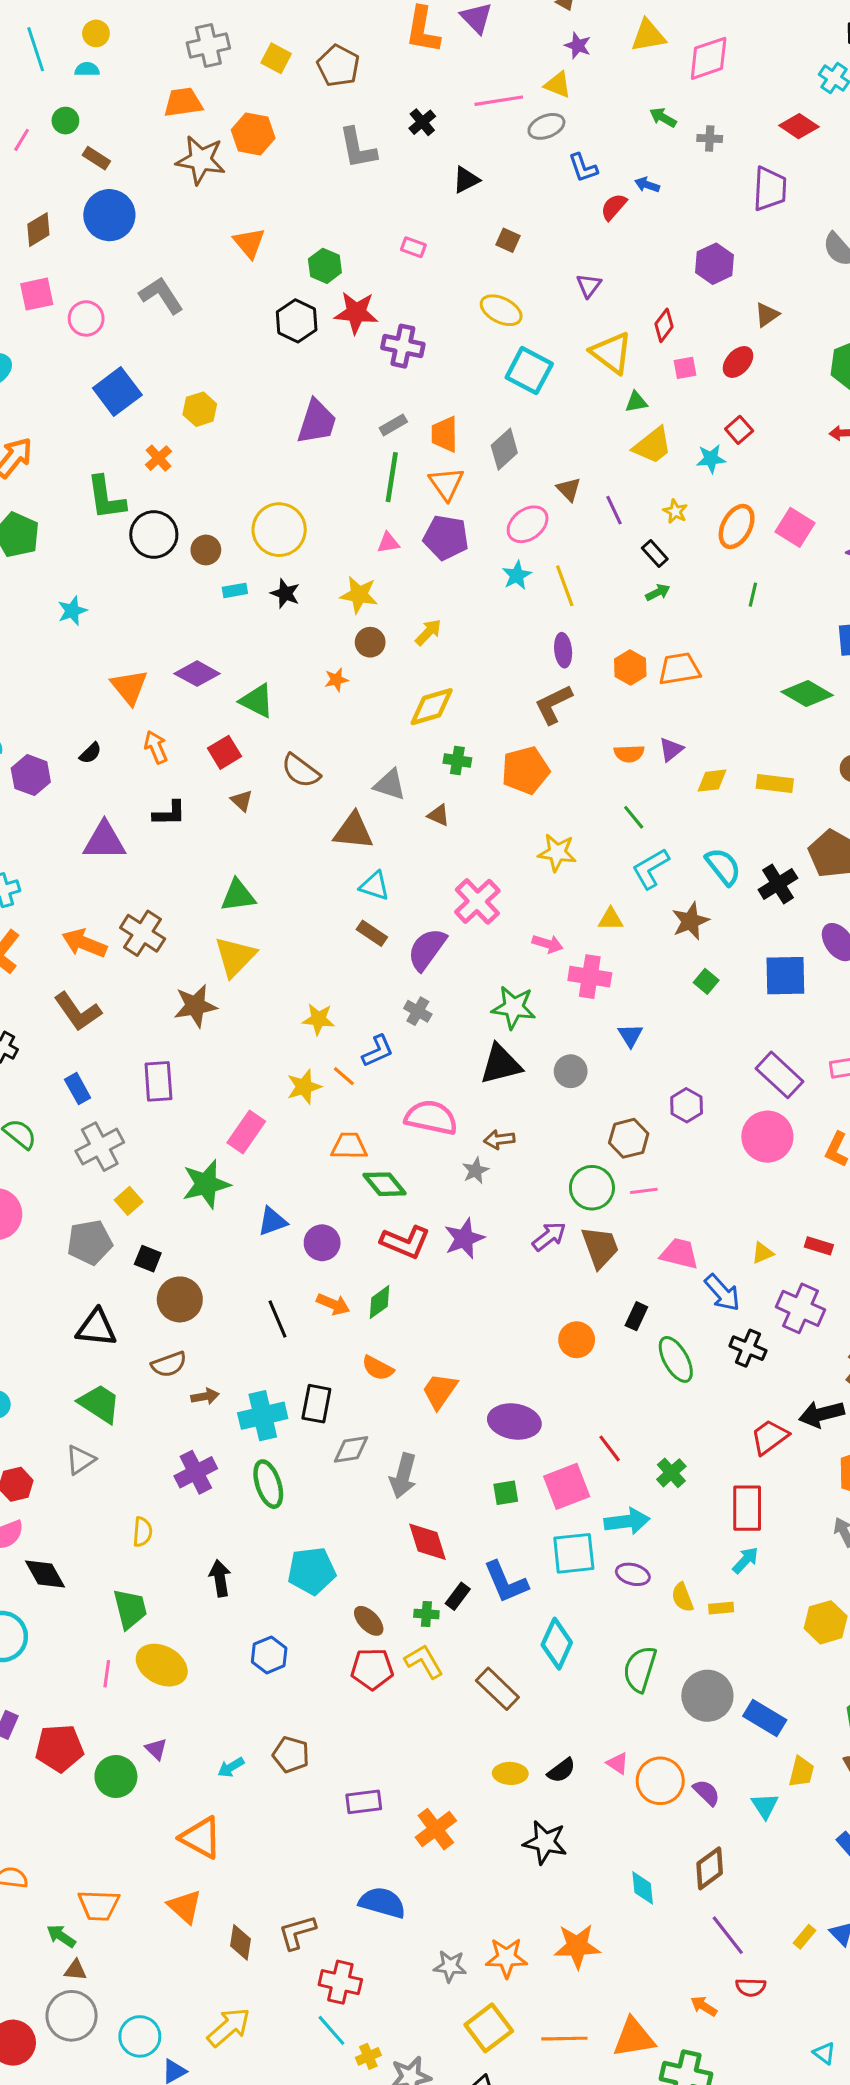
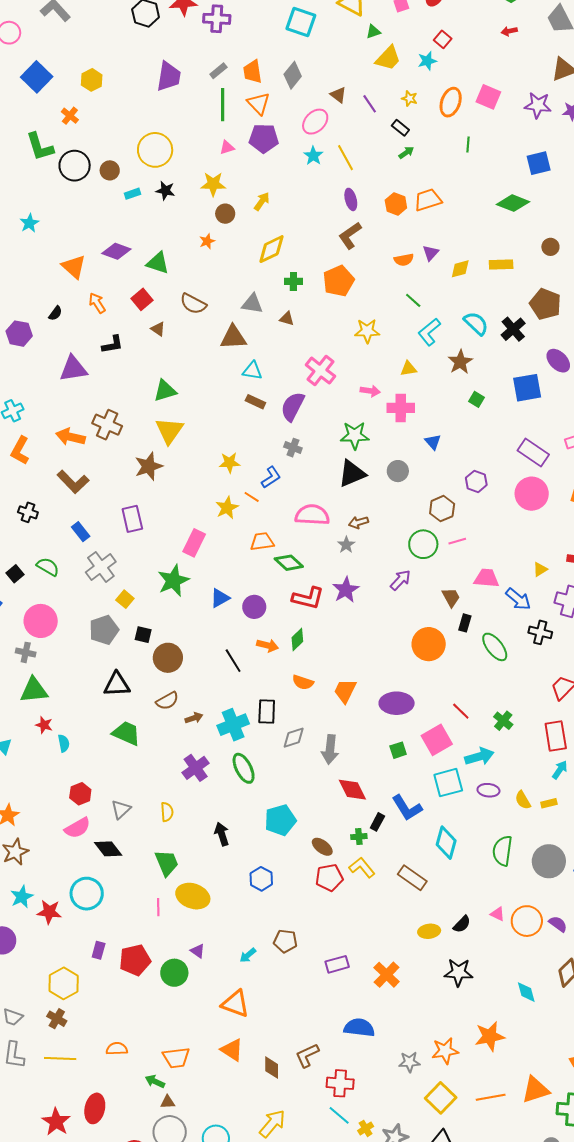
brown trapezoid: (600, 1247) -> (451, 597), moved, size x0.7
orange circle: (577, 1340) -> (429, 644), size x1.4
gray triangle: (80, 1460) -> (121, 809), moved

